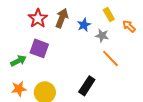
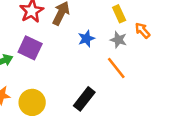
blue star: (84, 25) -> (86, 39), moved
gray star: (102, 36) -> (118, 40), moved

